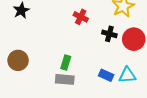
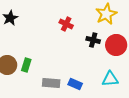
green rectangle: (66, 62) -> (26, 65), moved
blue rectangle: (106, 75) -> (75, 84), moved

